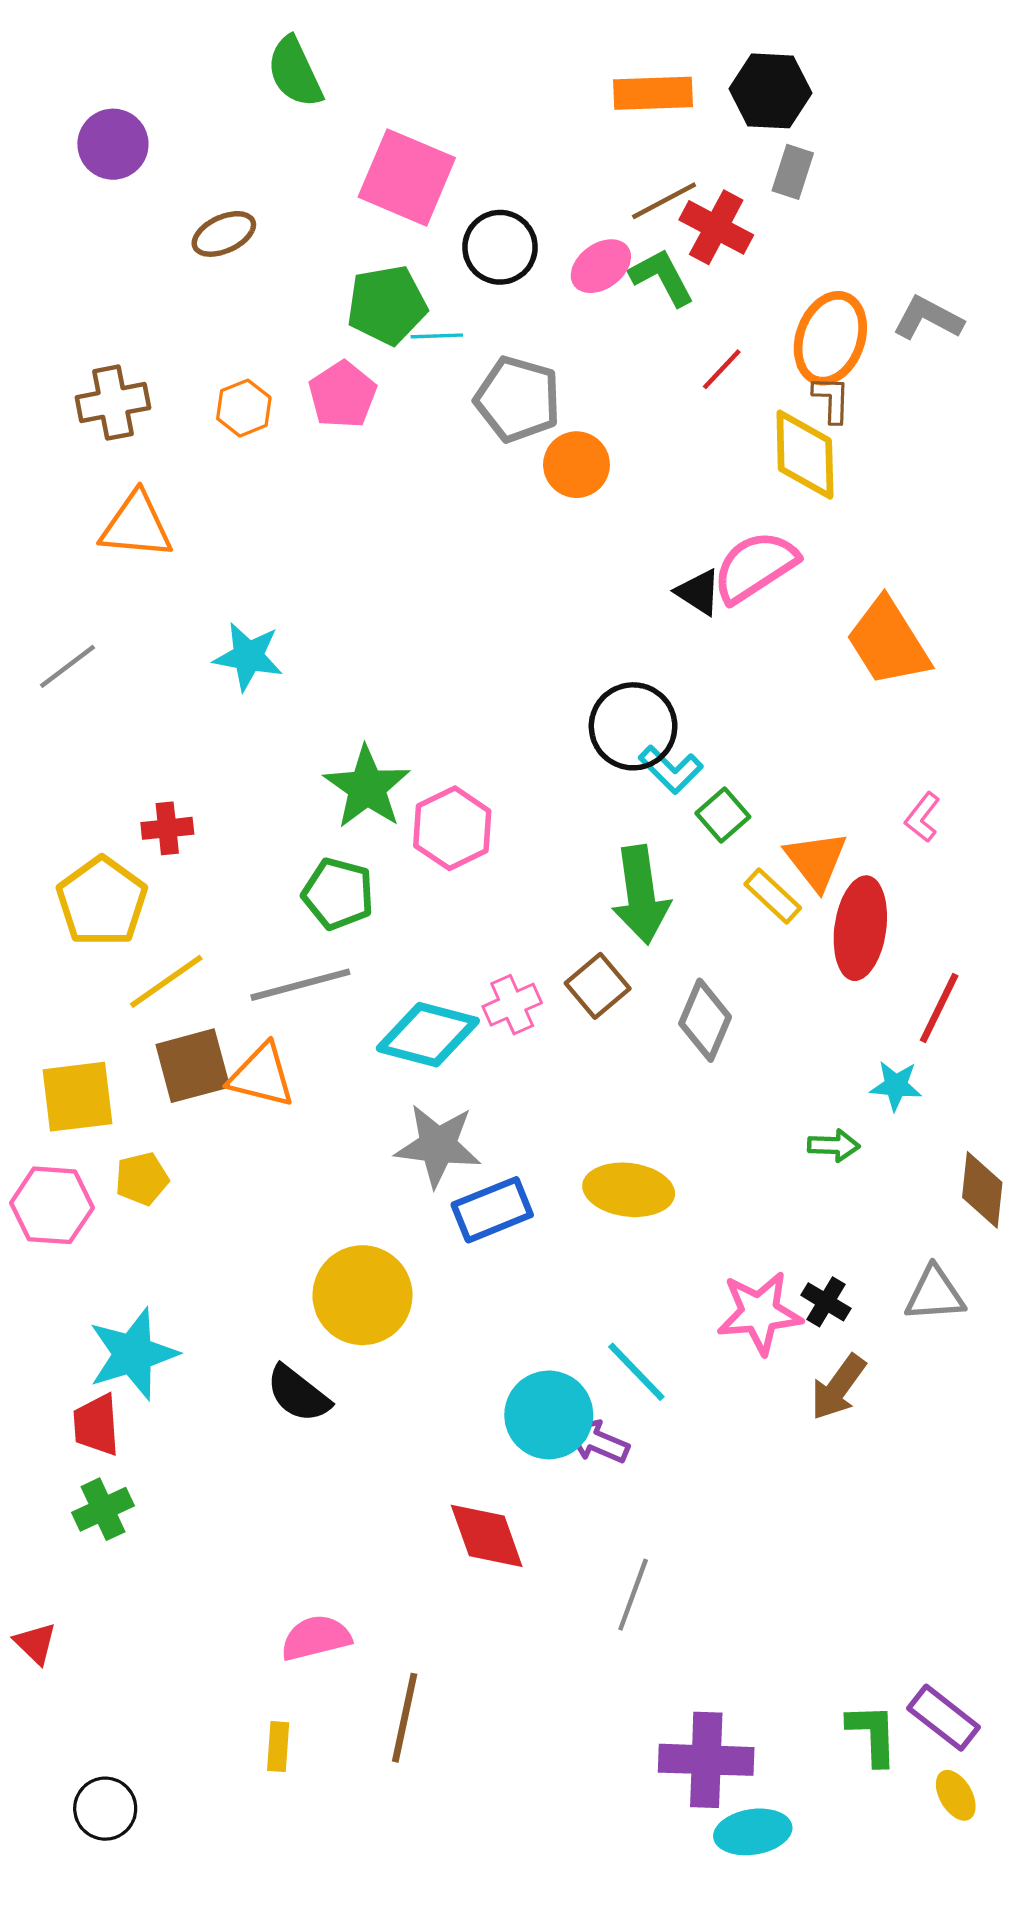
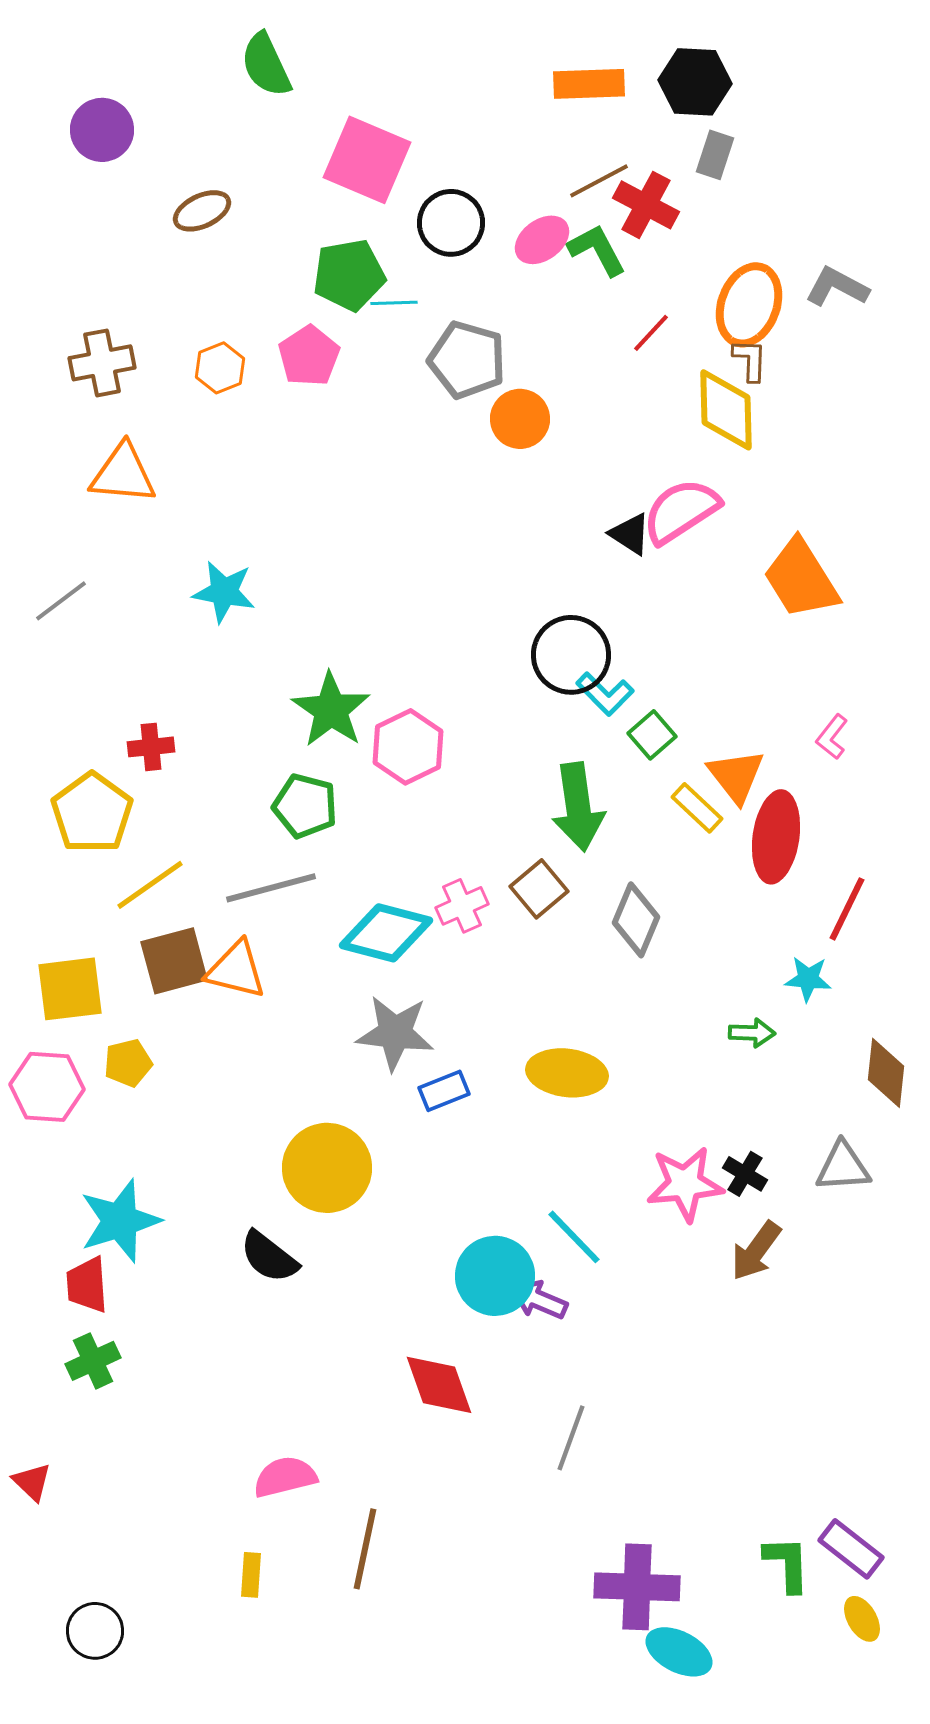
blue rectangle: (492, 1210) -> (444, 1091), size x0.7
cyan ellipse: (753, 1832) -> (679, 1652), turned 36

